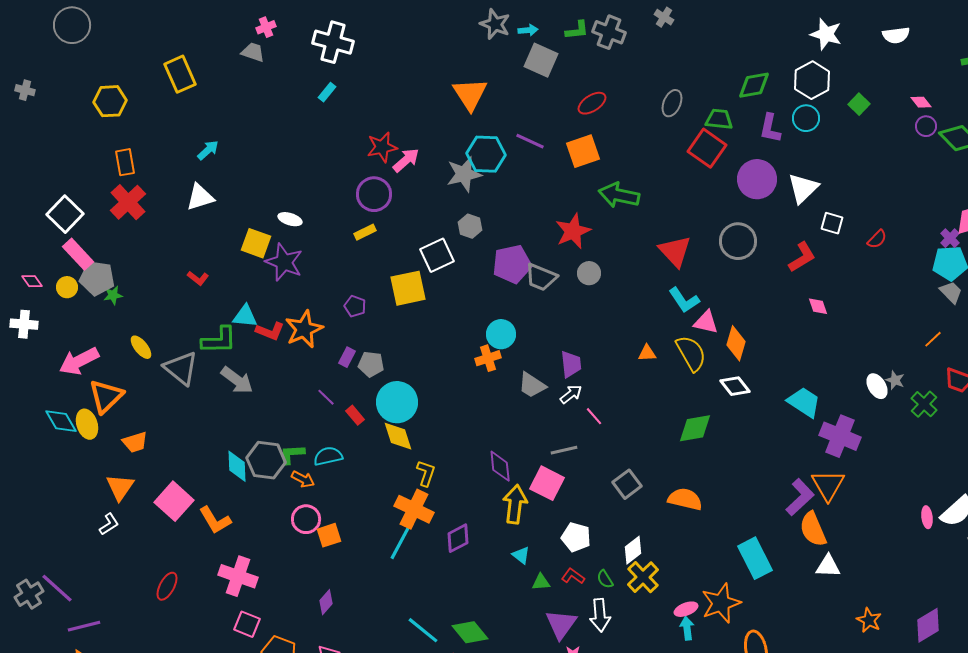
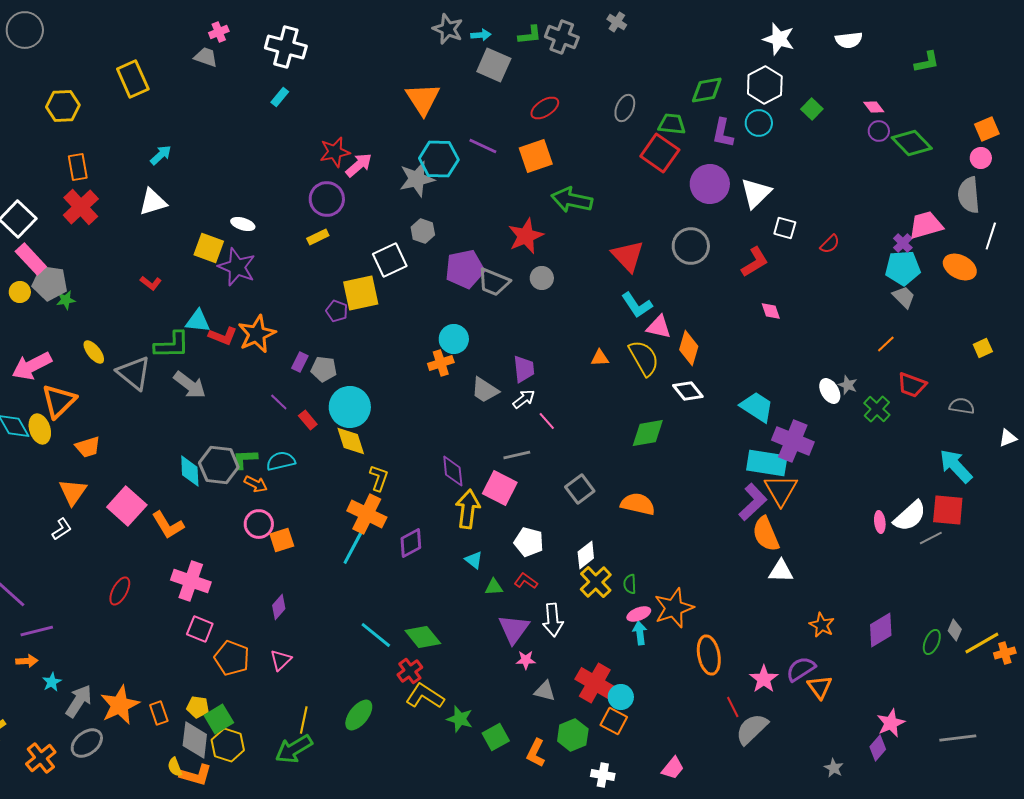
purple pentagon: (355, 306) -> (337, 311), moved
cyan rectangle: (755, 558) -> (767, 463), moved, turned -54
green semicircle: (605, 579) -> (630, 584), moved, turned 30

